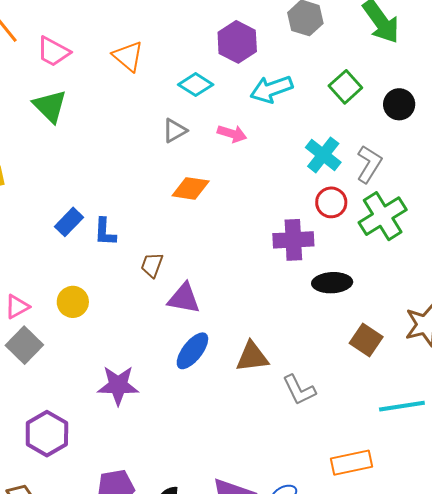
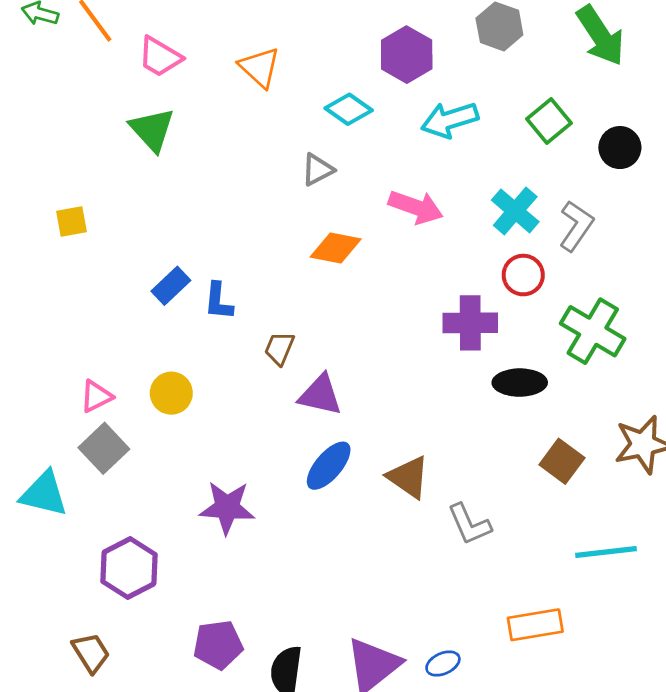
pink arrow: (232, 134) -> (416, 207), moved, size x1.4
green cross: (383, 216) -> (593, 331), moved, turned -30
brown triangle: (252, 357) -> (408, 477), turned 39

